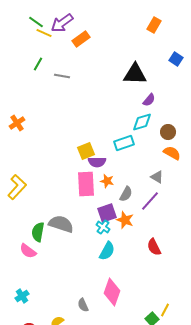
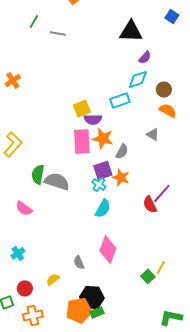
orange star: (107, 181) -> (103, 138), size x1.5
purple line: (150, 201) -> (162, 193), moved
green semicircle: (38, 232) -> (38, 174), moved

